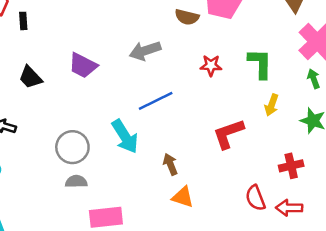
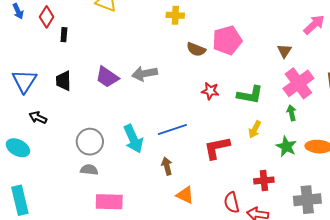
gray arrow: (145, 51) -> (145, 74), moved
green L-shape: (260, 64) -> (250, 95), turned 92
black trapezoid: (30, 77) -> (64, 81), turned 35
blue line: (156, 101) -> (172, 129), moved
orange triangle: (183, 197) -> (185, 195), moved

